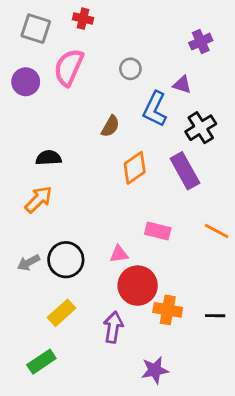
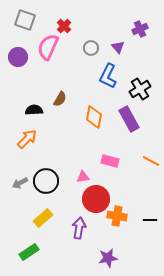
red cross: (83, 19) -> (64, 26), moved, turned 32
purple triangle: (182, 85) -> (118, 47), moved, turned 32
brown semicircle: (110, 126) -> (60, 99), moved
orange diamond: (135, 168) -> (94, 117), turned -45

